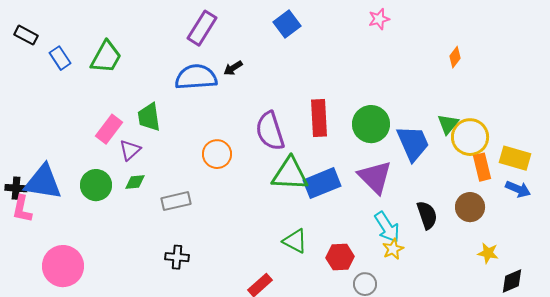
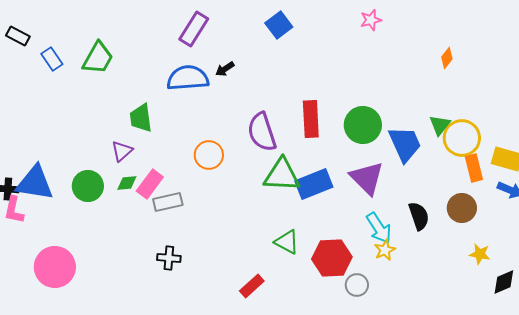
pink rectangle: (109, 129) -> (150, 184), moved
red hexagon: (340, 257) -> (332, 258), size x1.4

